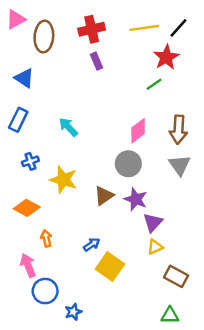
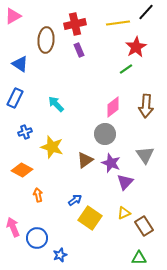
black line: (178, 28) -> (146, 12), moved
brown ellipse: (44, 37) -> (46, 40), moved
gray triangle: (180, 165) -> (145, 155), moved
yellow triangle: (155, 247) -> (124, 213), moved
pink arrow: (28, 265) -> (13, 227), moved
brown rectangle: (176, 276) -> (144, 226), turned 30

